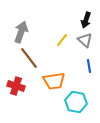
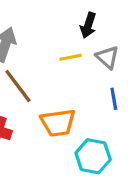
black arrow: (86, 20) -> (88, 25), moved
yellow line: (62, 40) -> (71, 57), turned 40

